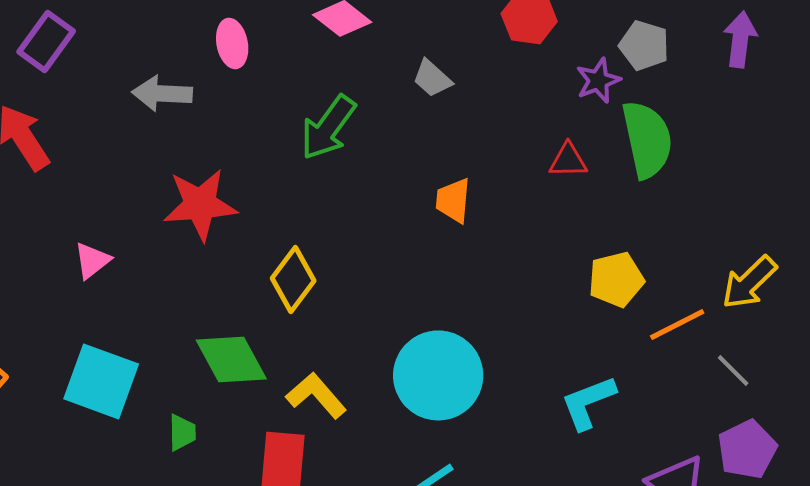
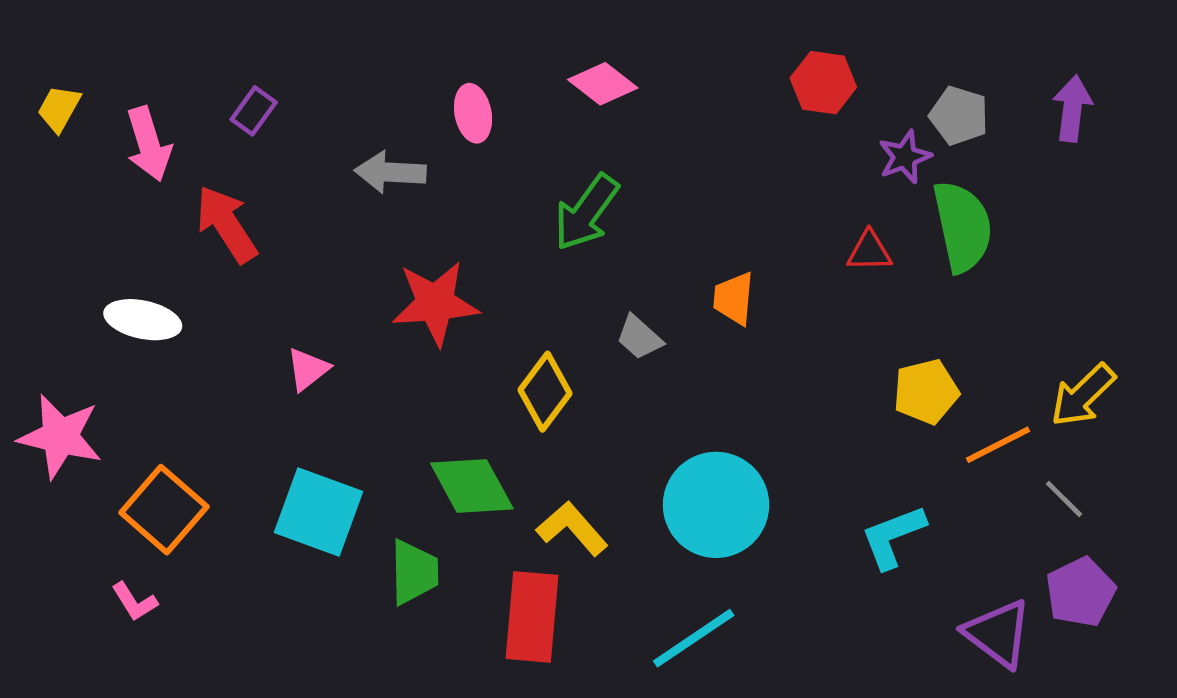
purple rectangle: (46, 41) -> (254, 111), size x0.7
gray trapezoid: (432, 78) -> (639, 337), moved
green trapezoid: (182, 432) -> (414, 572), size x1.5

